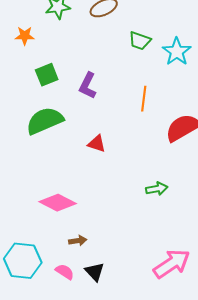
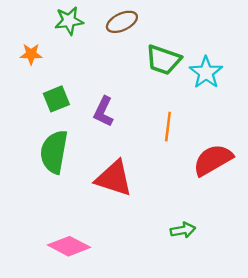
green trapezoid: (140, 41) -> (163, 60), size x1.4
green semicircle: (45, 121) -> (54, 152), turned -57
red triangle: (97, 144) -> (114, 178), size x1.8

